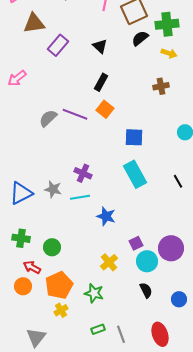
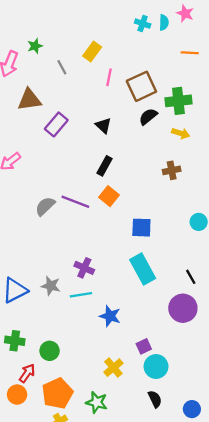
purple circle: (171, 248) -> (183, 308), moved
red arrow: (32, 267) -> (27, 373), turned 96

